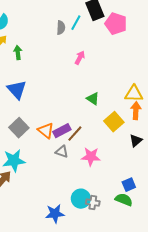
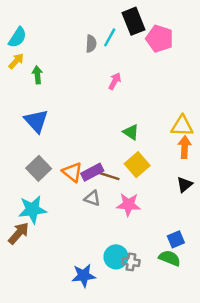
yellow square: (114, 122) -> (137, 165), moved
brown line: (75, 134) -> (108, 176), turned 66

